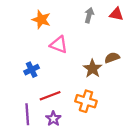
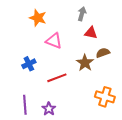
red triangle: (116, 14) -> (91, 33), moved
red line: (50, 96) -> (57, 78), moved
orange cross: (86, 101) -> (105, 97), moved

